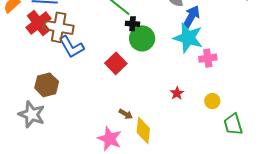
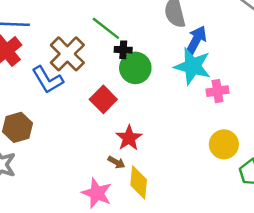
brown cross: (59, 27) -> (67, 54), moved, turned 36
red star: (177, 93) -> (129, 138), moved, size x1.5
yellow circle: (212, 101) -> (224, 144), size x1.5

